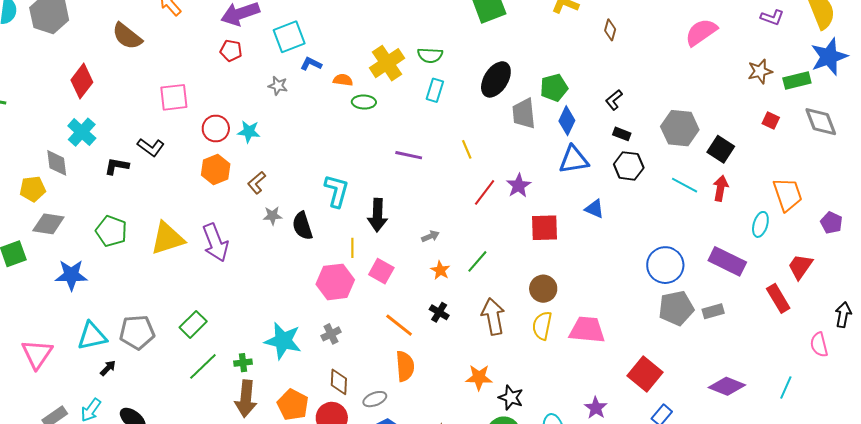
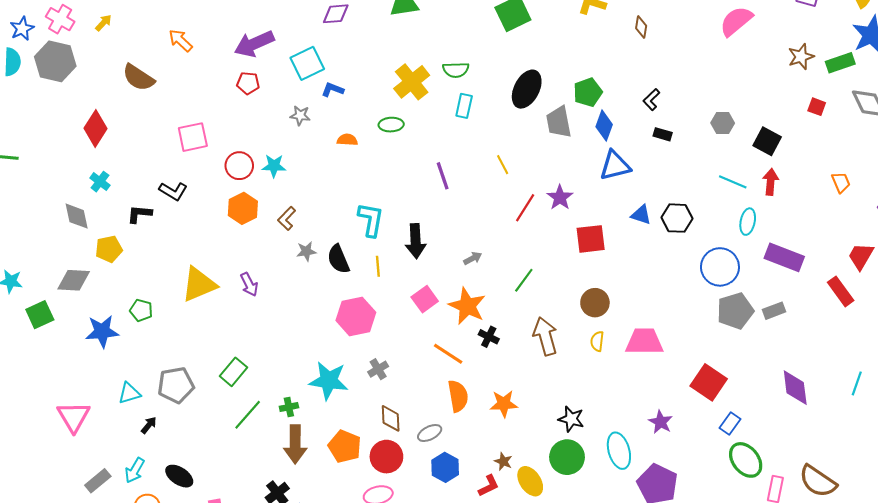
orange semicircle: (343, 80) -> (347, 140), moved
gray hexagon: (680, 128) -> (723, 123), size x0.6
cyan cross: (82, 132) -> (100, 182), size x0.7
purple line: (409, 155) -> (443, 176), turned 64
black hexagon: (629, 166) -> (677, 218), moved
yellow pentagon: (33, 189) -> (109, 249), moved
orange trapezoid: (788, 194) -> (841, 182), size x0.6
cyan ellipse: (760, 224) -> (748, 222), moved
green pentagon: (111, 231) -> (141, 310), moved, size x0.7
purple arrow: (215, 242) -> (249, 284), size x0.6
yellow line: (352, 248) -> (378, 266), moved
orange star: (440, 270) -> (467, 306), moved, size x1.8
pink square: (381, 271) -> (425, 299), turned 30
pink hexagon: (335, 282) -> (356, 316), moved
yellow semicircle: (542, 326) -> (597, 341), size x0.7
cyan triangle: (92, 336) -> (129, 393), size x0.7
orange star: (479, 377) -> (504, 404), moved
purple diamond: (727, 386) -> (795, 388), turned 66

